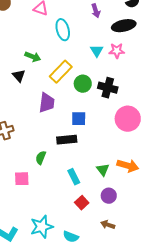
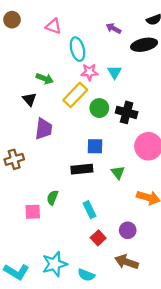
purple arrow: (96, 11) -> (113, 28), turned 136
pink star: (117, 51) -> (89, 72), moved
purple trapezoid: (47, 103) -> (44, 129), moved
green semicircle: (41, 158) -> (52, 198), moved
green triangle: (103, 170) -> (118, 172), moved
brown arrow: (108, 225) -> (127, 262), size x1.5

